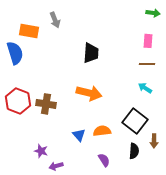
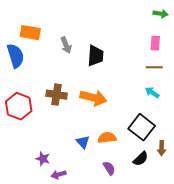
gray arrow: (55, 20) -> (66, 45), moved
brown cross: (46, 104) -> (57, 95), moved
black semicircle: (134, 151) -> (141, 159), turned 42

